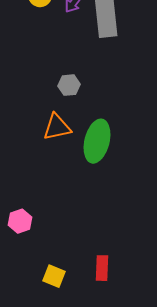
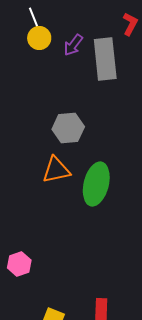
gray hexagon: (69, 85) -> (68, 128), size x1.4

